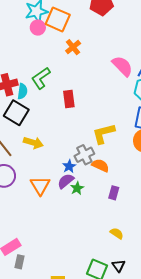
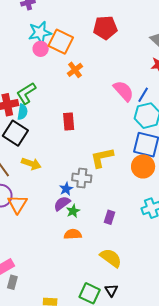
green L-shape: (41, 78) -> (26, 93), moved
gray cross: (84, 155) -> (82, 178), turned 30
orange semicircle: (100, 165) -> (73, 234), moved, turned -30
orange triangle: (40, 186) -> (17, 204), moved
yellow semicircle: (117, 233) -> (111, 258), size x1.6

